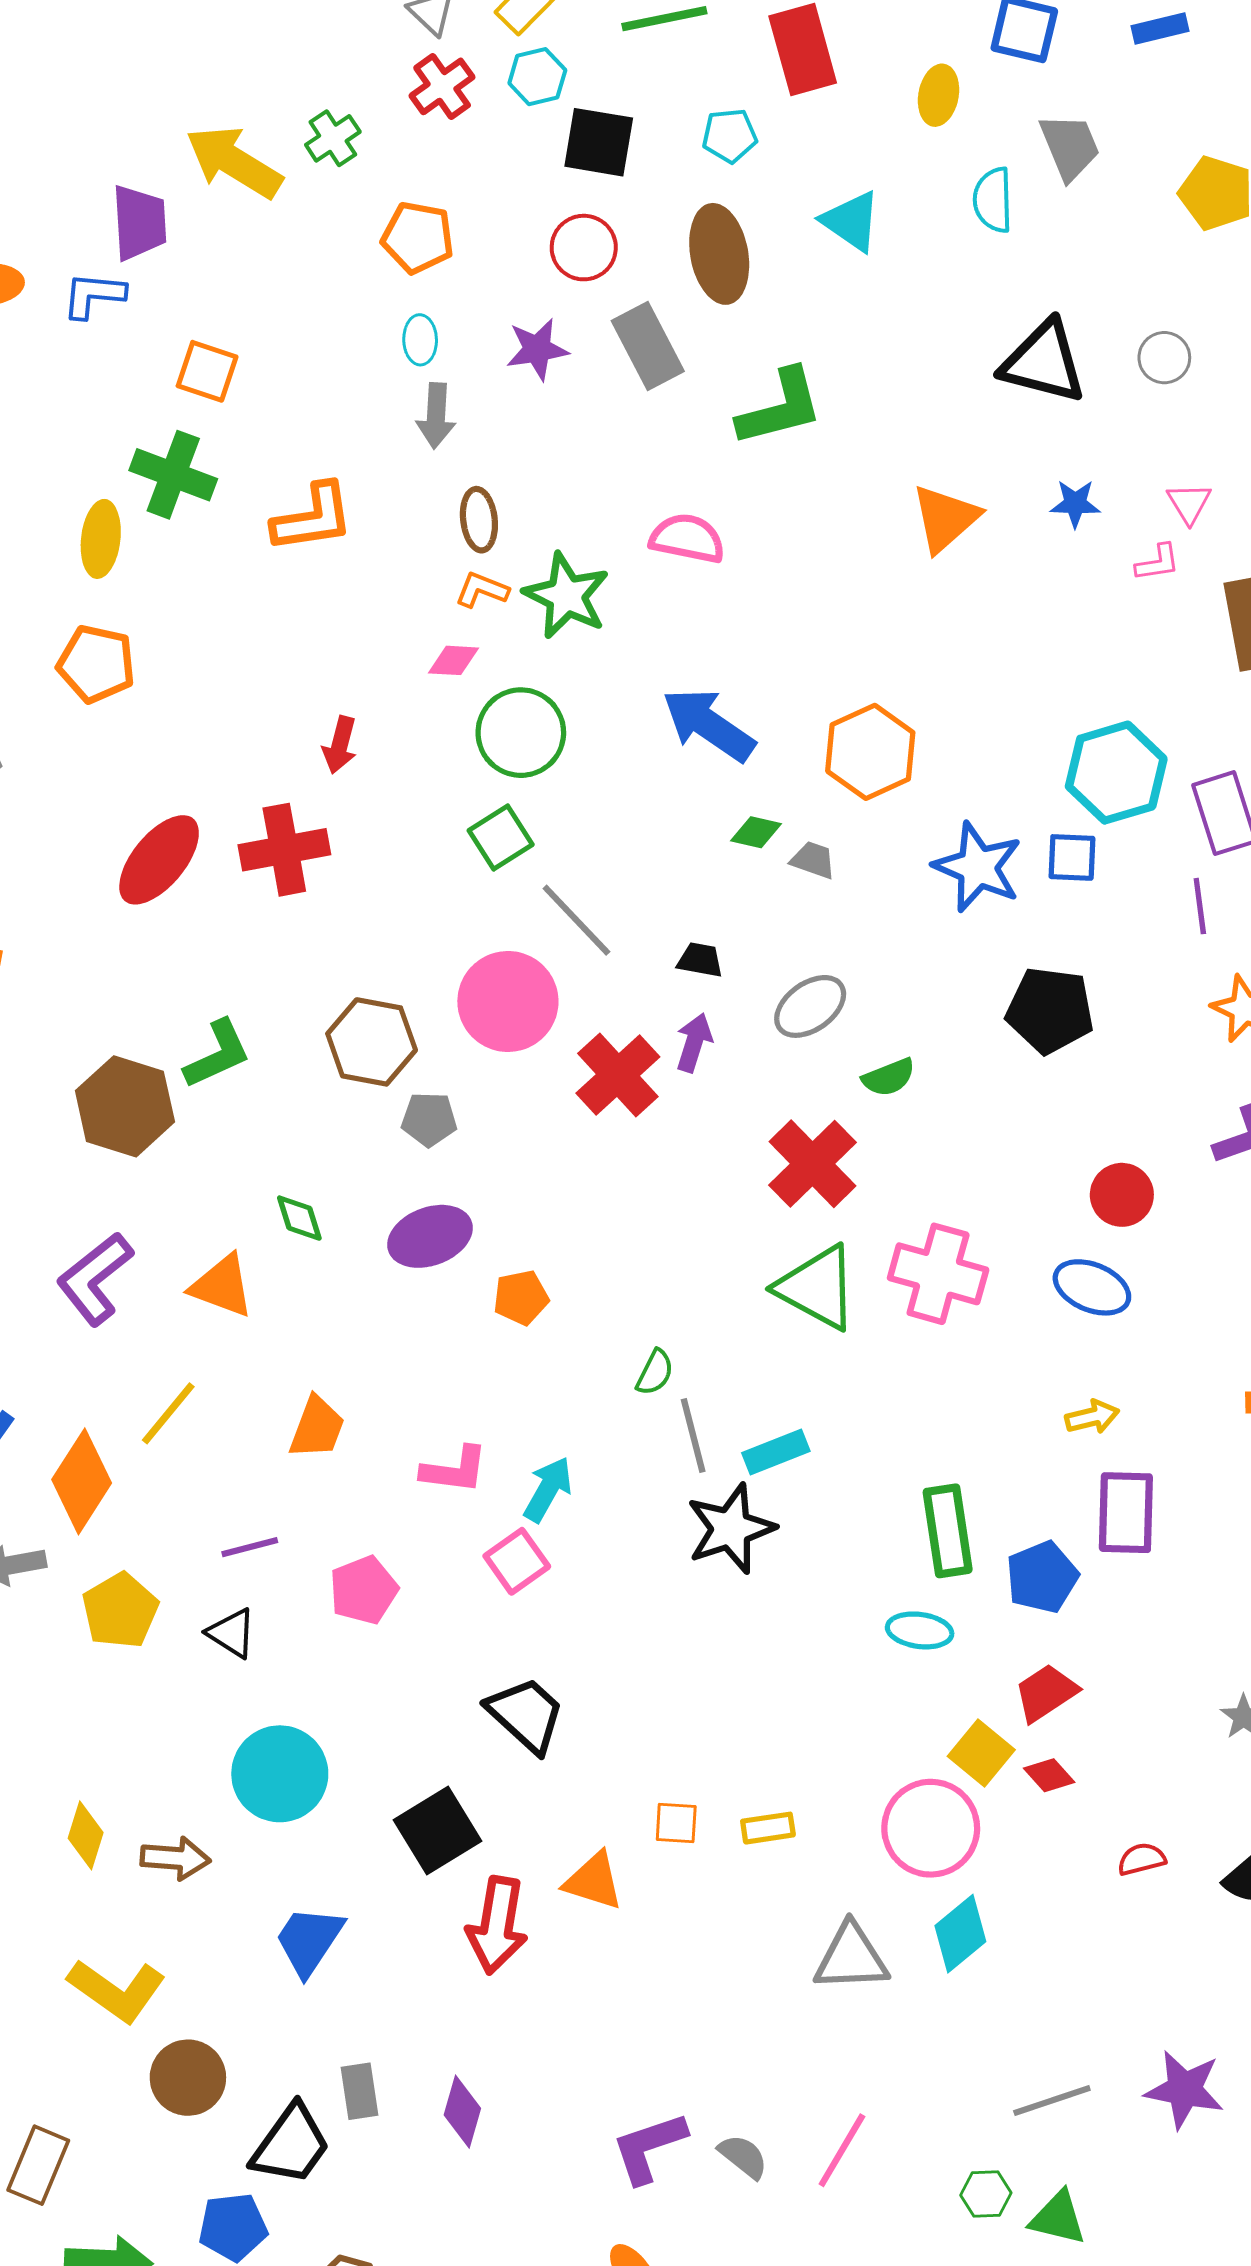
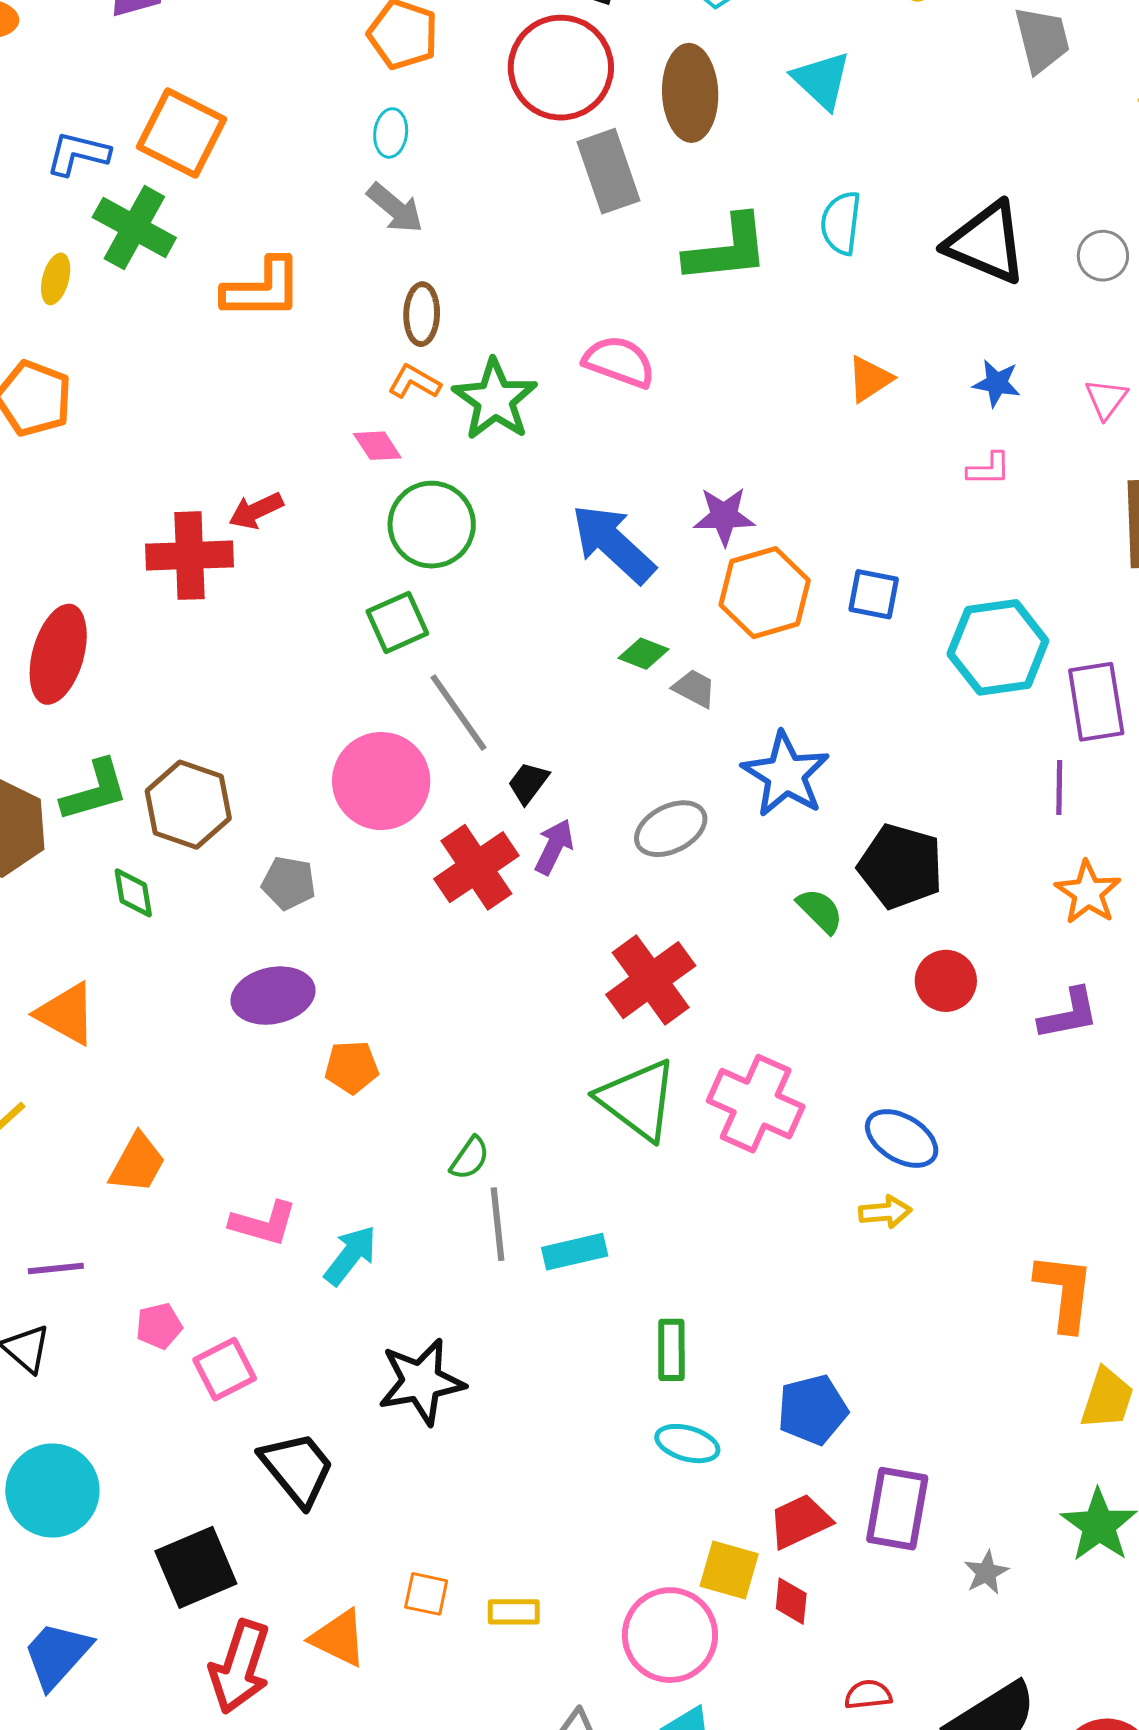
cyan semicircle: (993, 200) -> (841, 223), moved
red circle: (584, 248) -> (561, 68), size x1.6
blue L-shape: (94, 295) -> (78, 154), moved
purple star: (537, 349) -> (724, 516), moved
orange square: (207, 371) -> (182, 133), size x1.4
gray arrow: (436, 416) -> (395, 208), turned -62
orange triangle: (945, 518) -> (870, 379), size x0.7
yellow ellipse: (101, 539) -> (56, 279), size x0.7
pink L-shape: (1158, 563) -> (989, 469), moved
pink diamond: (454, 660) -> (377, 446), turned 45
red arrow: (340, 745) -> (256, 511), turned 42
red cross: (284, 850) -> (190, 556), moved
blue square: (1072, 857) -> (874, 594), moved
red ellipse: (159, 860) -> (58, 654), moved, turned -32
blue star: (978, 867) -> (786, 774), moved
black trapezoid: (700, 960) -> (528, 783), moved, turned -72
brown hexagon: (372, 1042) -> (188, 805), moved
green semicircle: (889, 1077) -> (820, 911), moved, turned -122
red circle: (1122, 1195) -> (946, 981), moved
green diamond: (299, 1218) -> (133, 893), moved
yellow arrow: (1092, 1417) -> (885, 1212), moved
purple rectangle: (1126, 1513) -> (897, 1509), moved
black star: (731, 1529) -> (421, 1382), moved
green rectangle: (948, 1531) -> (671, 1350), moved, size x0.7
pink square: (517, 1561) -> (225, 1369), moved
pink pentagon: (364, 1590) -> (159, 1326), size x0.7
yellow square: (981, 1753) -> (729, 1570), turned -32
red diamond: (1049, 1775) -> (791, 1601), turned 39

